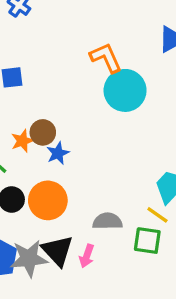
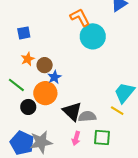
orange star: (22, 141) -> (28, 59), moved
orange circle: (48, 200) -> (45, 93), moved
green square: (147, 241) -> (102, 138), moved
black triangle: (57, 251) -> (72, 111), moved

